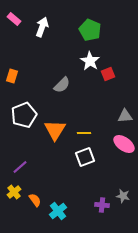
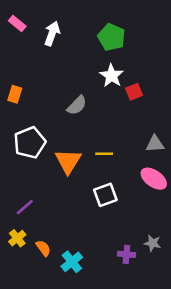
yellow line: (84, 133) -> (104, 154), moved

